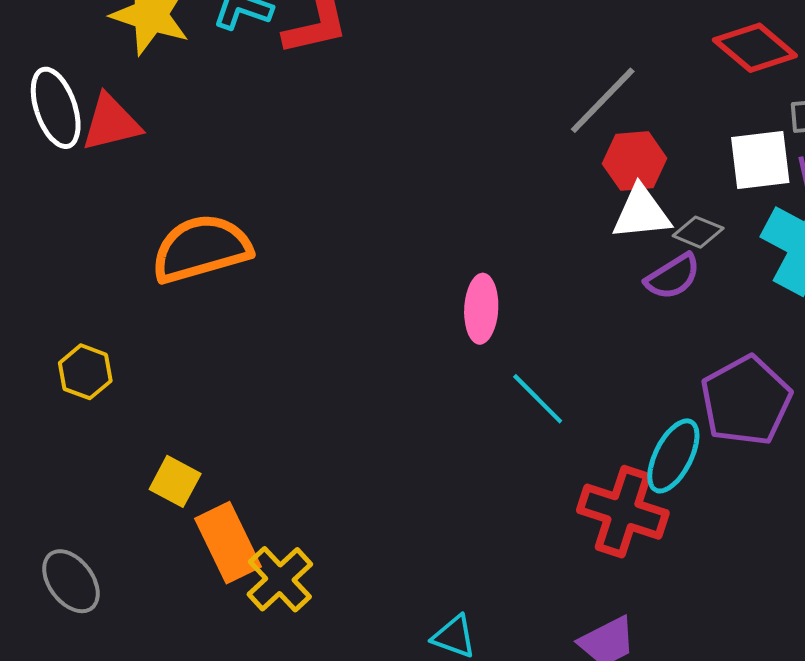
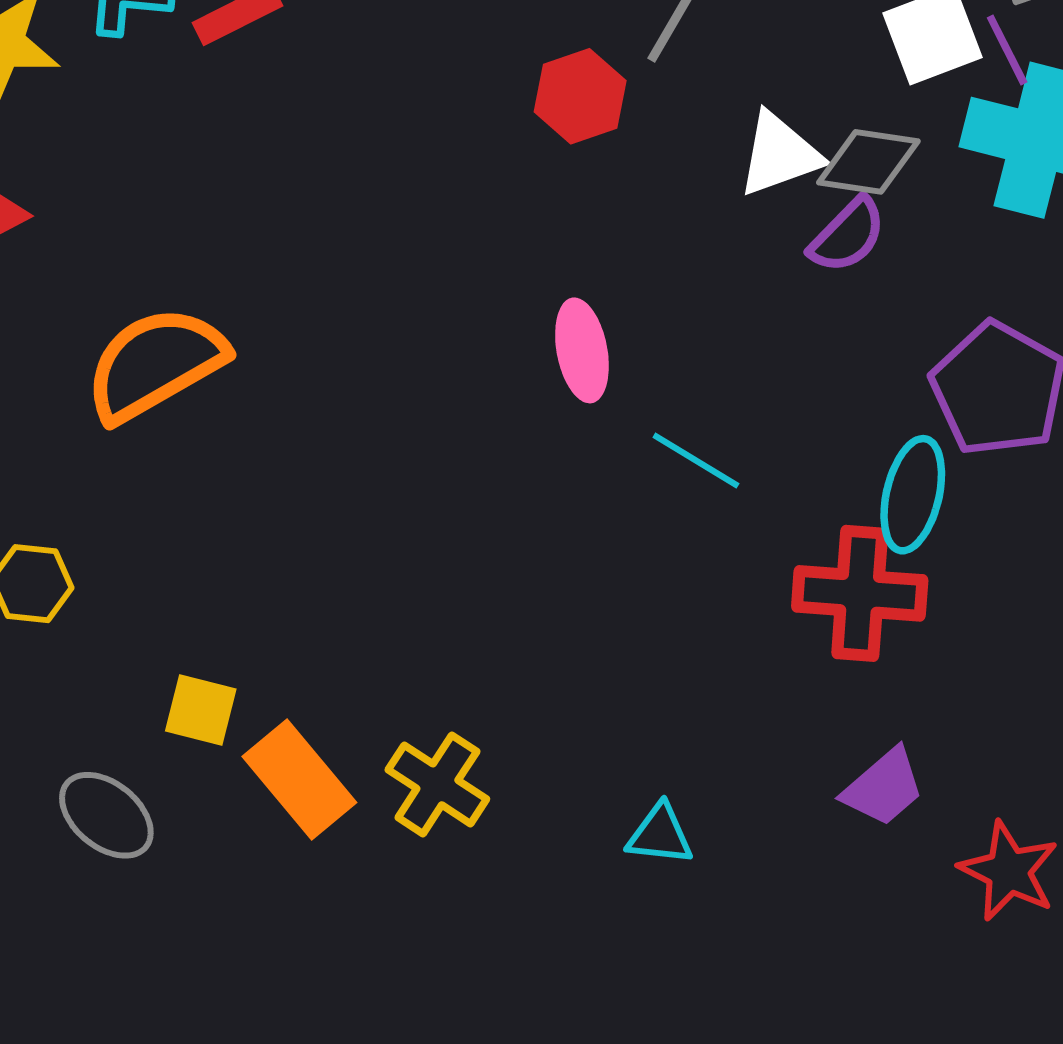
red hexagon: (635, 161) -> (580, 96), moved
gray diamond: (698, 232) -> (868, 162), size x1.4
yellow cross: (280, 579) -> (437, 784), moved
gray ellipse: (71, 581) -> (106, 815), moved

